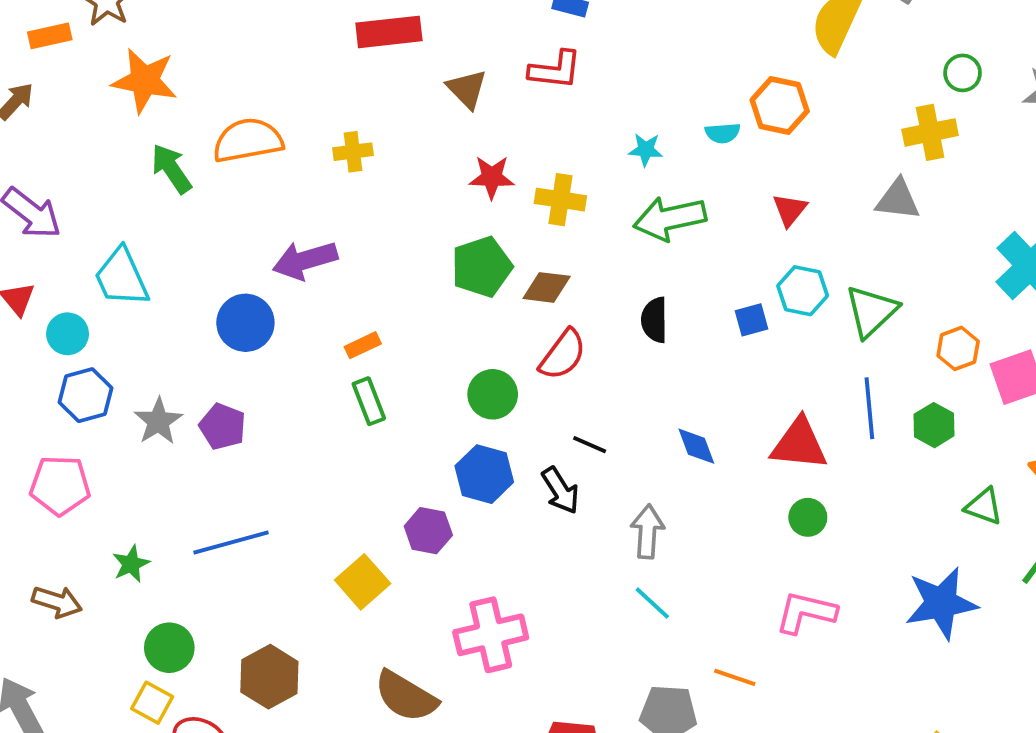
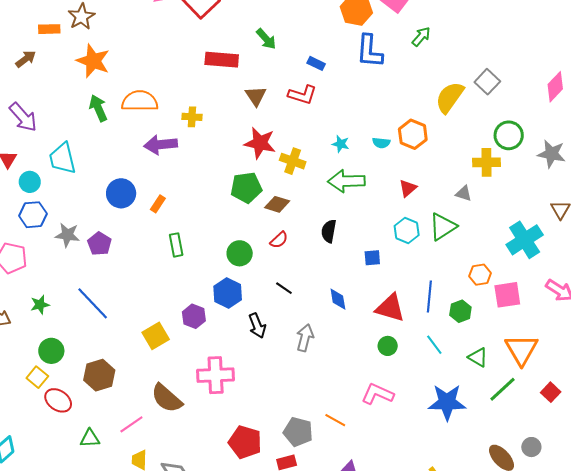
green circle: (963, 73) -> (509, 135), size x1.5
red star: (492, 177) -> (260, 143), size x1.4
gray triangle: (898, 200) -> (464, 193), size x0.7
purple arrow: (305, 260) -> (161, 145), moved
green triangle: (871, 311) -> (443, 227), moved
blue square: (751, 320) -> (372, 258), moved
orange rectangle: (363, 345) -> (158, 204), moved, turned -42
red semicircle: (563, 355) -> (279, 240), size x0.7
gray star: (158, 421) -> (67, 235), turned 30
black arrow: (560, 490) -> (257, 326), moved
blue line: (231, 542) -> (93, 303), turned 51
cyan line: (652, 603) -> (434, 345), moved

